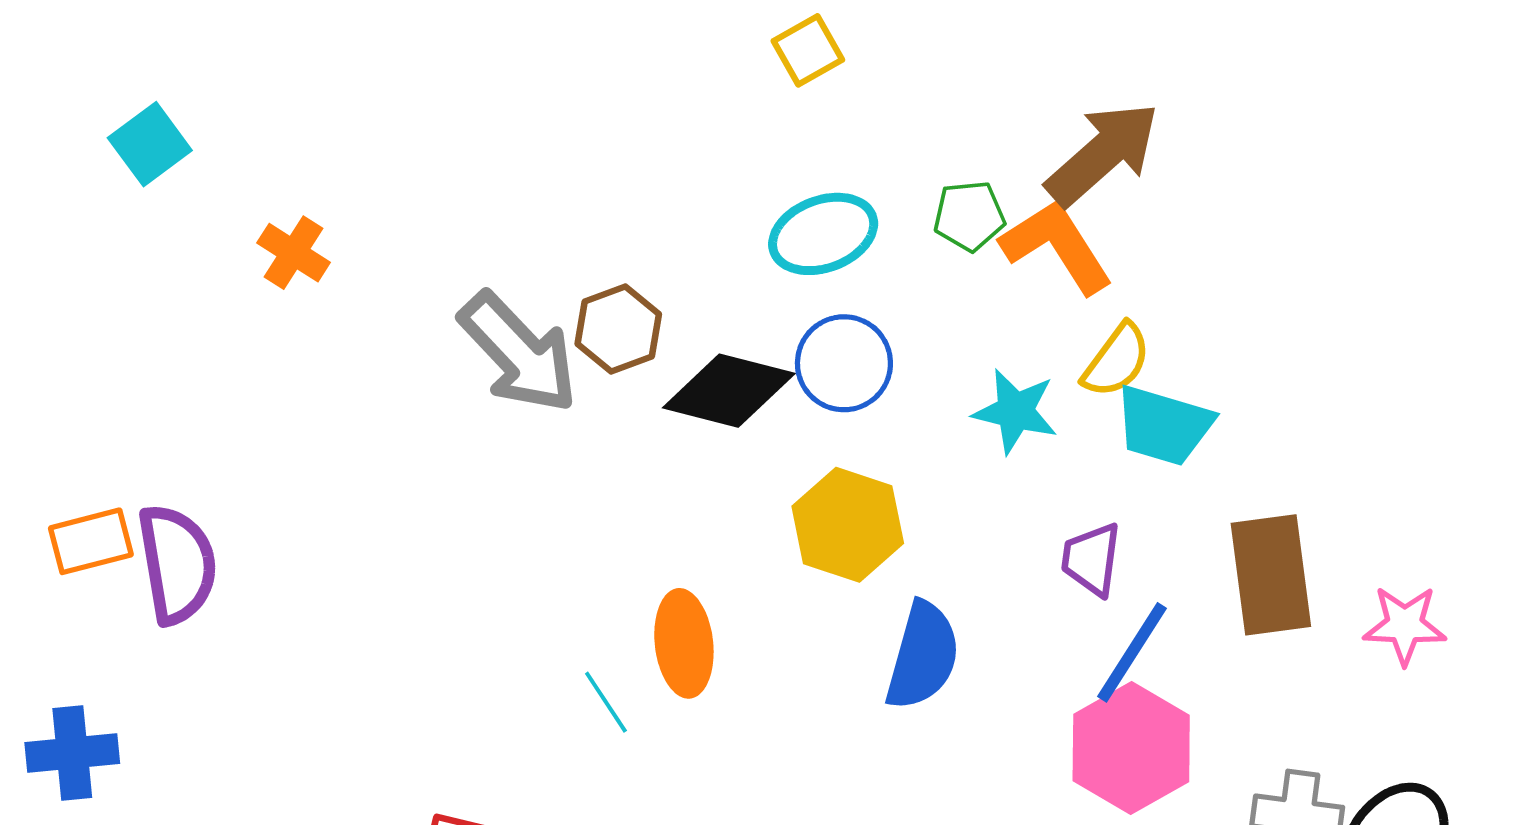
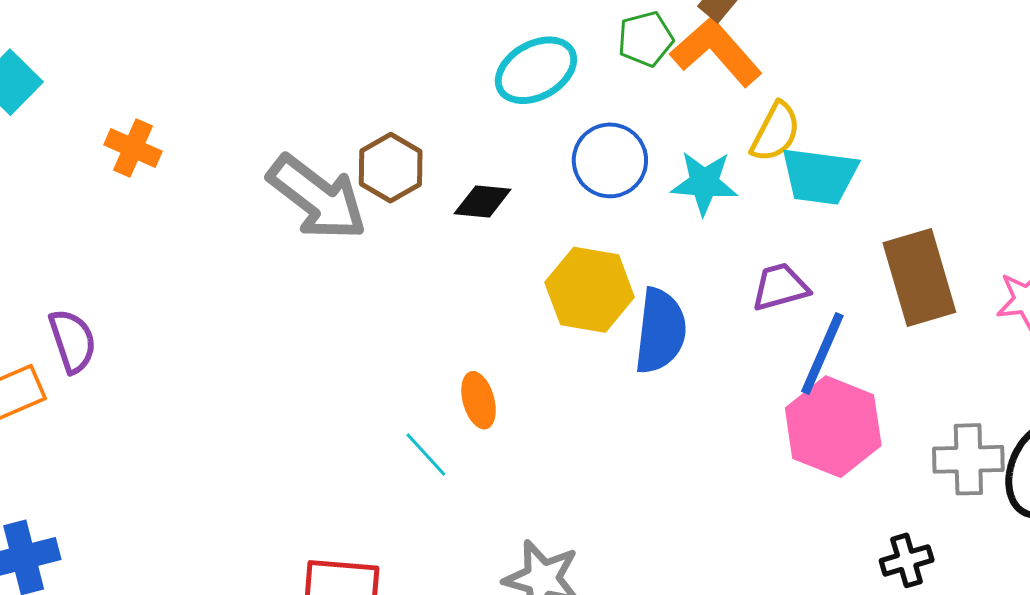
blue circle: (844, 363) -> (610, 160), moved
black diamond: (729, 391) -> (483, 201), size x0.6
purple trapezoid: (1091, 559) -> (780, 287), turned 76
purple semicircle: (177, 564) -> (73, 341), moved, size x0.7
orange ellipse: (684, 643) -> (479, 400), size x0.7
blue semicircle: (923, 656) -> (660, 331), moved

